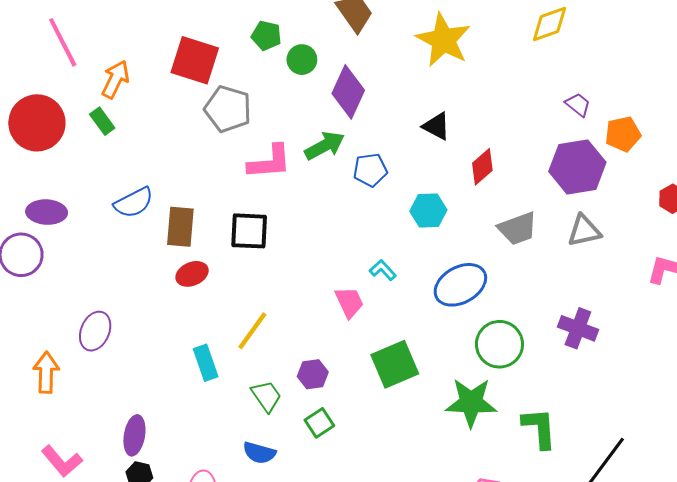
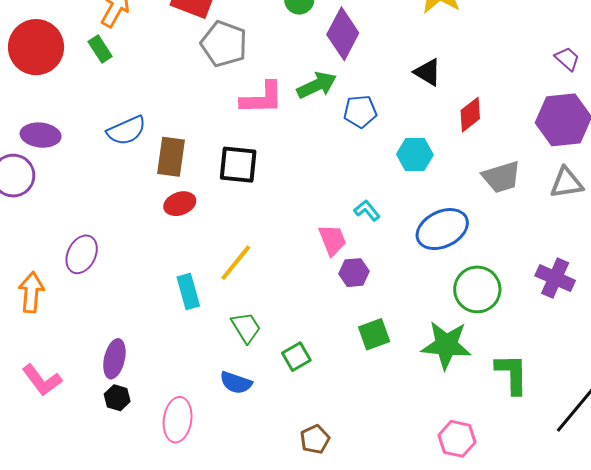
green square: (395, 364) -> (374, 334), moved, size x0.7
purple hexagon: (313, 374) -> (354, 273), moved

